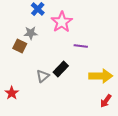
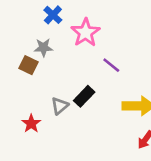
purple line: (81, 46) -> (111, 65), turned 32
red star: (12, 93) -> (31, 123), moved

